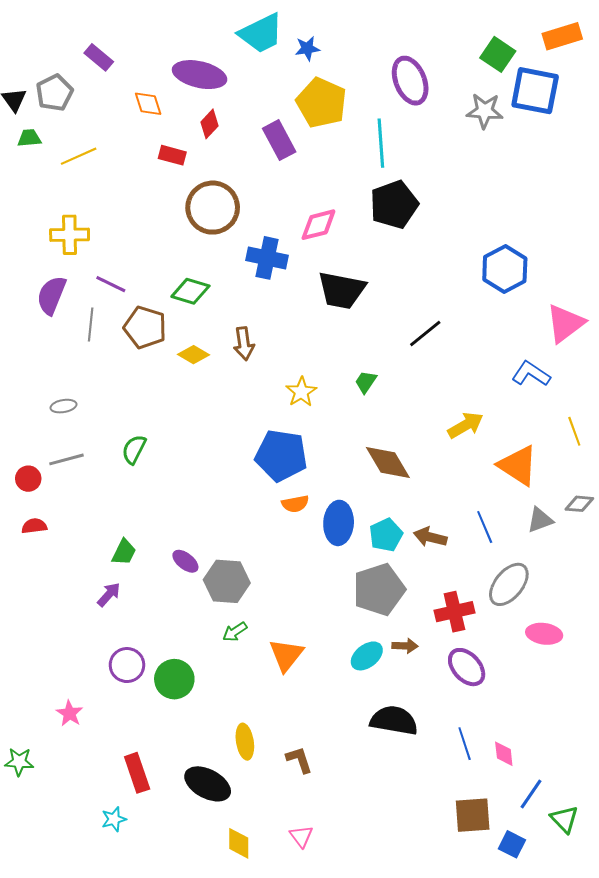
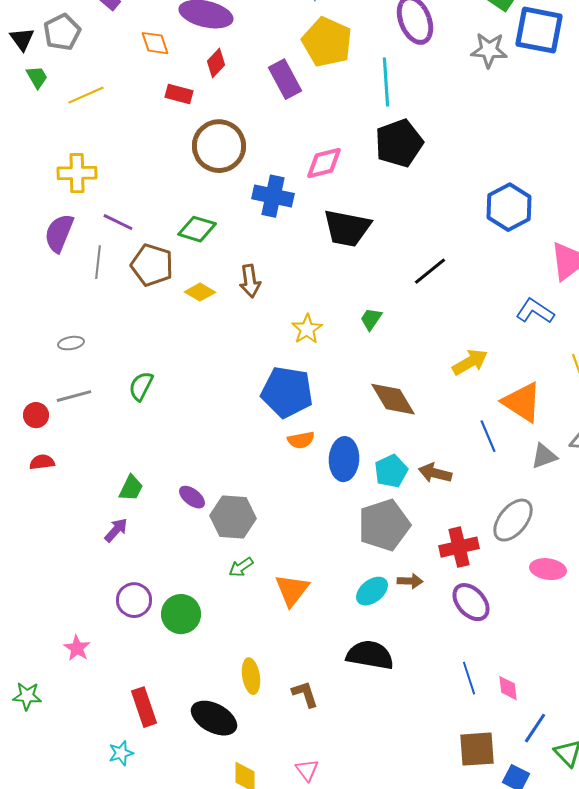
green trapezoid: (29, 138) -> (37, 77), turned 65
blue line: (485, 527) -> (488, 436), moved
black semicircle: (394, 720) -> (370, 655), moved

